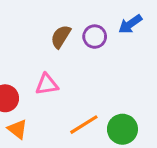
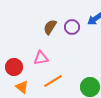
orange line: (84, 125) -> (53, 81), moved

